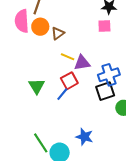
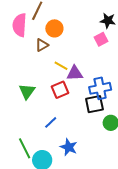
pink square: (104, 26) -> (101, 39), turned -32
orange circle: (40, 27) -> (54, 28), moved
brown triangle: (58, 33) -> (42, 45), moved
blue line: (62, 94) -> (51, 122), moved

